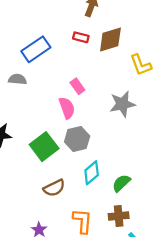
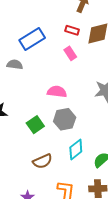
pink rectangle: (77, 86) -> (70, 53), moved
pink semicircle: (67, 108) -> (57, 92), turned -66
green square: (44, 147) -> (35, 125), size x0.7

